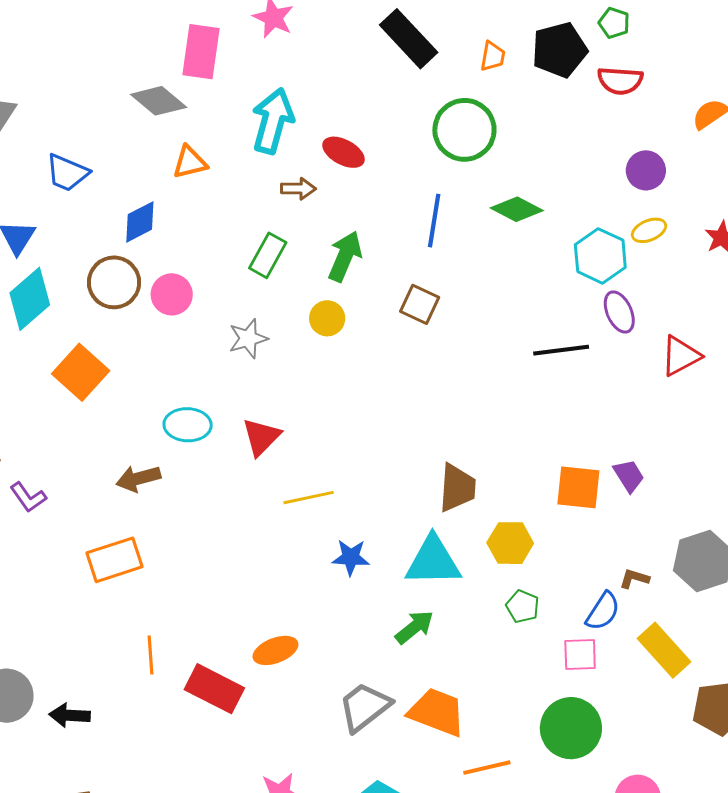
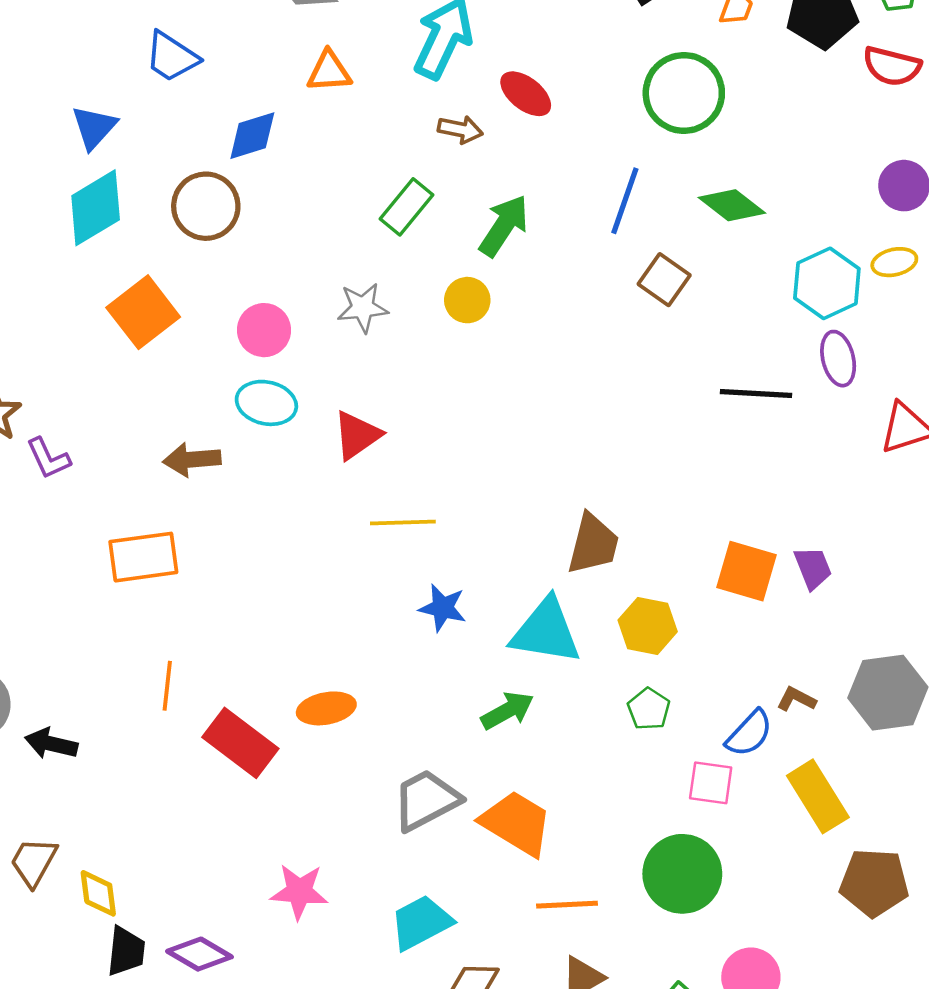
pink circle: (172, 294) -> (264, 330), moved
brown square: (420, 304) -> (664, 280), moved

